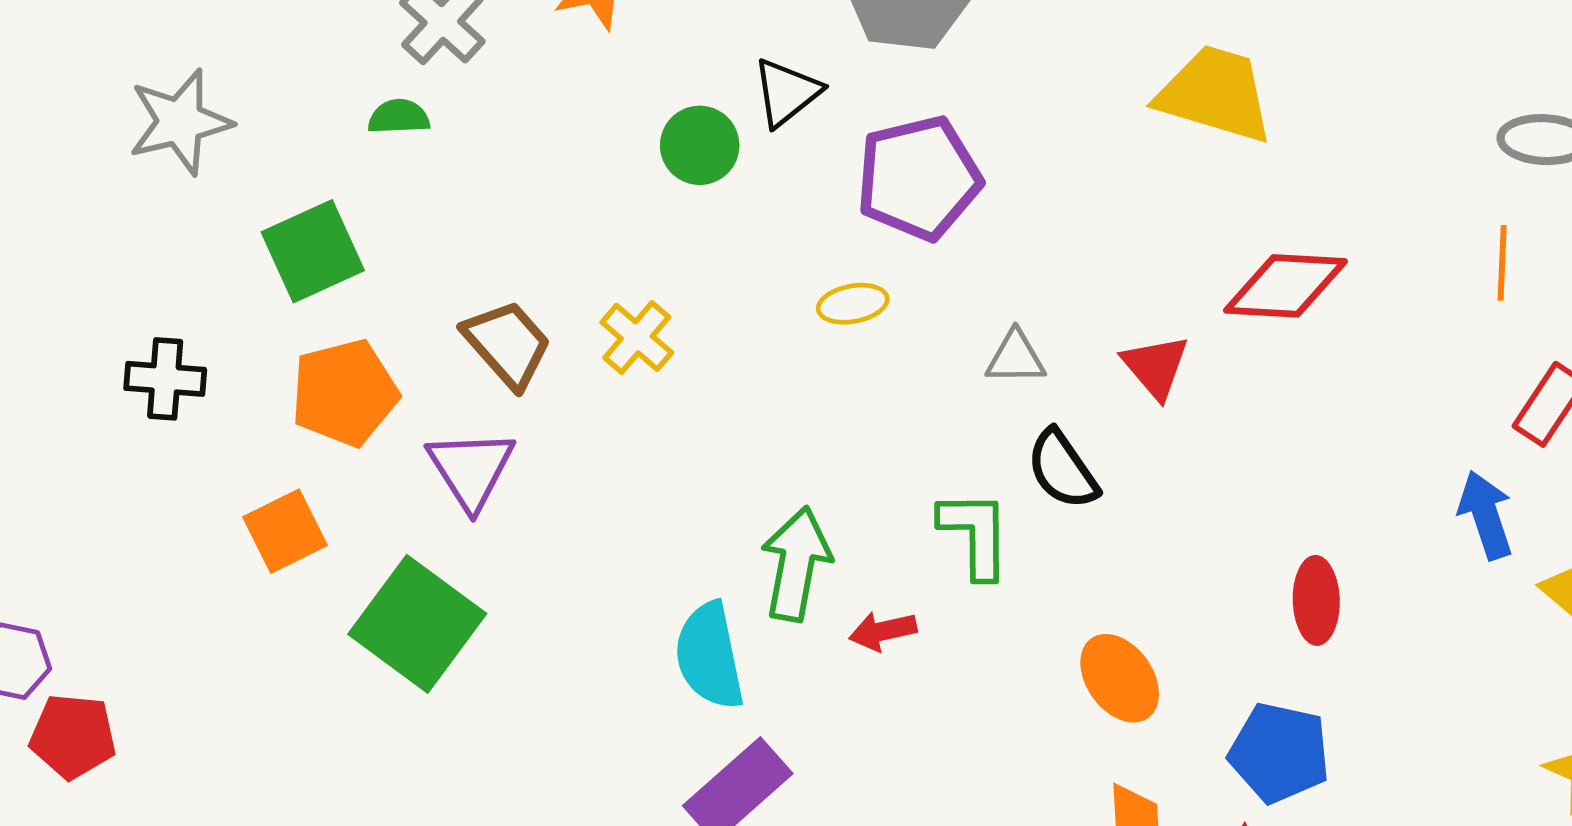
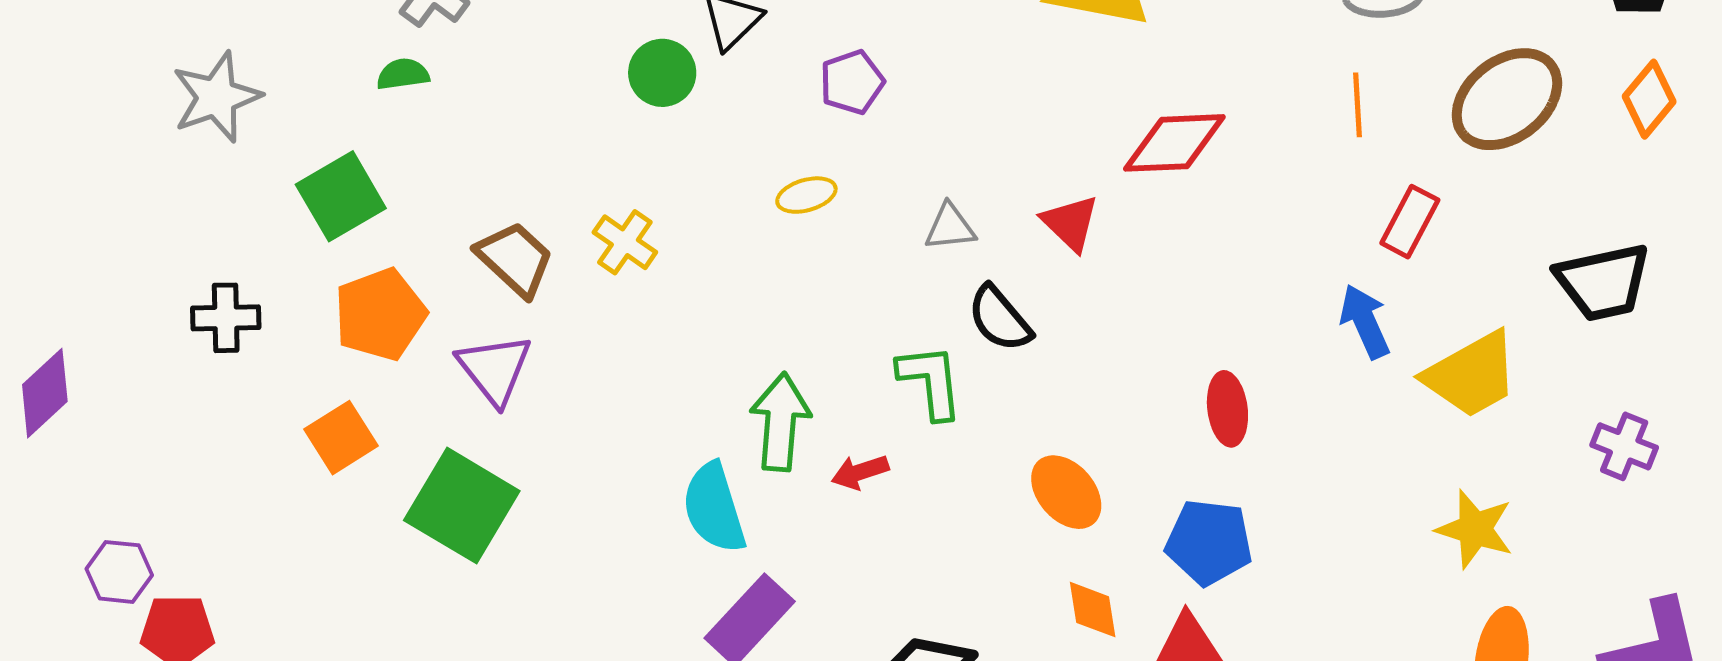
purple pentagon: (919, 178) -> (852, 82), size x0.6

